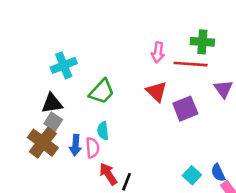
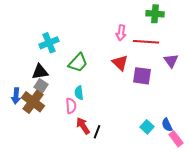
green cross: (202, 42) -> (155, 14), moved
purple square: (185, 109) -> (142, 76), turned 30
blue arrow: (75, 145) -> (16, 96), moved

